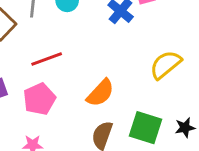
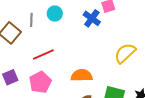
orange semicircle: (100, 93) -> (82, 75), turned -130

